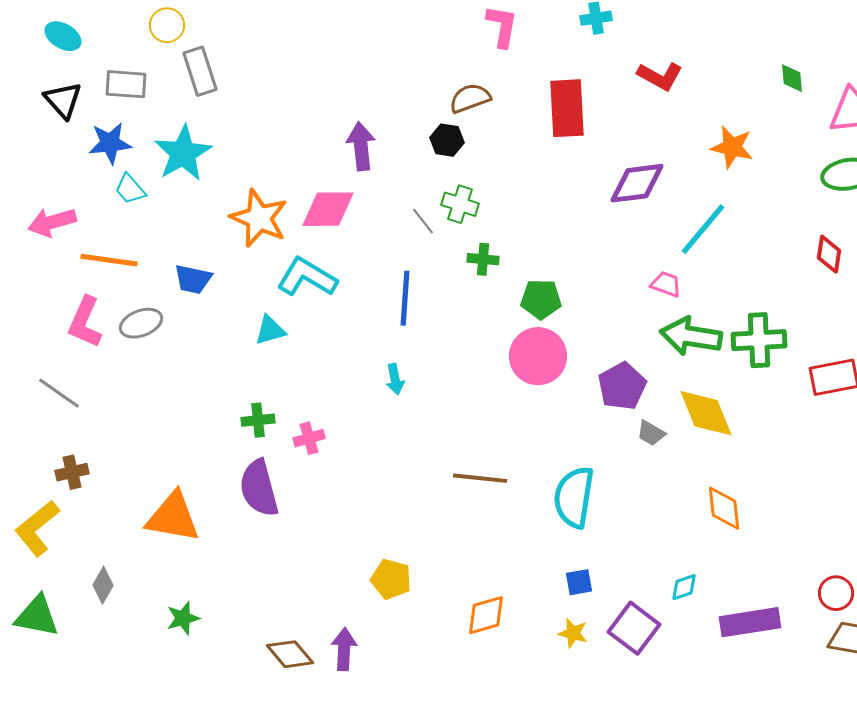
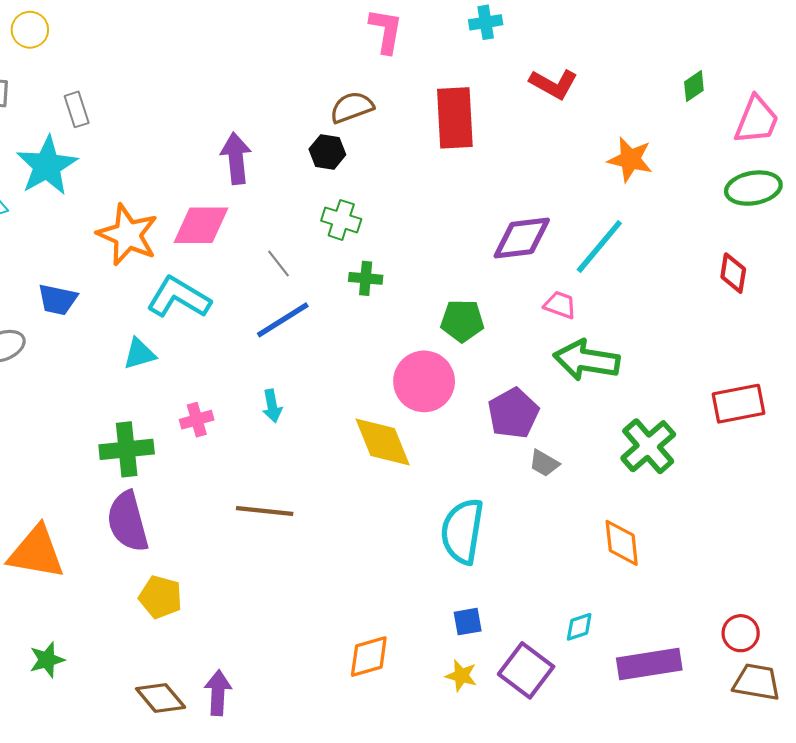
gray rectangle: (200, 71) -> (77, 109), moved, size x0.7
green diamond: (792, 78) -> (694, 86), turned 60
purple diamond: (637, 183) -> (522, 238), moved
gray line: (423, 221) -> (279, 263), moved
blue line: (405, 298) -> (283, 320), turned 54
green pentagon: (541, 299) -> (462, 321), moved
green cross: (759, 340) -> (648, 446), moved, turned -38
yellow diamond: (706, 413) -> (383, 442), moved
green cross: (258, 420) -> (127, 449), size x1.5
pink cross: (309, 438) -> (197, 420), moved
brown line: (480, 478) -> (265, 511), moved
yellow pentagon: (391, 579) -> (161, 597), moved

